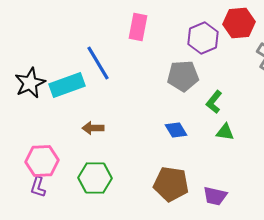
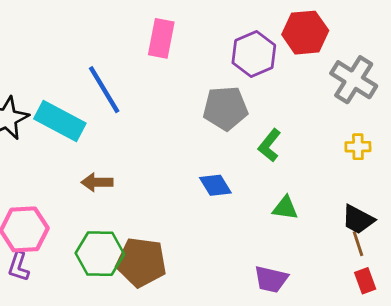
cyan rectangle: (67, 85) -> (60, 121), turned 48
green triangle: (225, 132) -> (285, 208), moved
brown pentagon: (171, 184) -> (141, 262), moved

